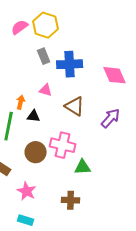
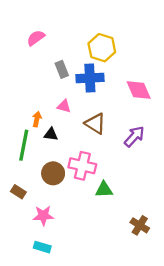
yellow hexagon: (46, 25) -> (102, 48), moved
pink star: (27, 191) -> (43, 216), turned -30
brown cross: (71, 200) -> (140, 225), moved, turned 30

